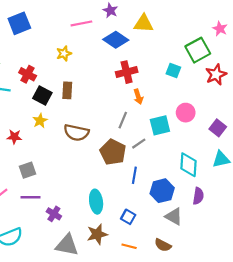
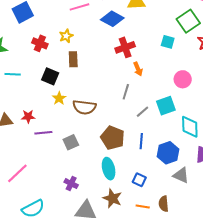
red cross: (28, 74) -> (40, 43), moved
brown rectangle: (67, 90) -> (73, 59), moved
yellow star: (40, 121) -> (59, 98), moved
cyan square: (160, 125) -> (166, 106), moved
brown pentagon: (113, 152) -> (113, 138), moved
gray square: (27, 170) -> (71, 142), moved
purple line: (31, 197) -> (43, 133), moved
brown star: (97, 234) -> (112, 198), turned -30
brown semicircle: (163, 245) -> (164, 204), moved, turned 63

